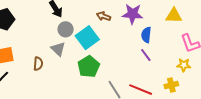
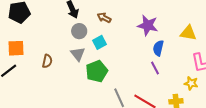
brown arrow: (104, 16) -> (104, 18), moved
cyan square: (87, 38) -> (100, 42), size x0.6
gray triangle: (58, 49) -> (78, 54), moved

